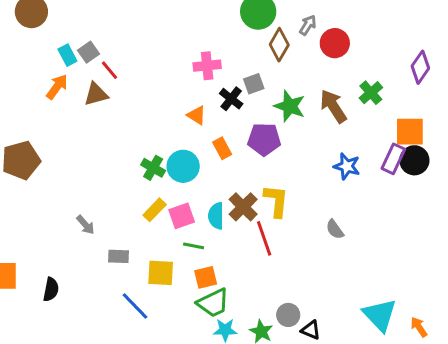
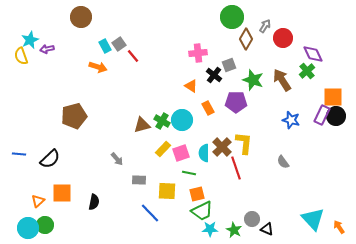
purple diamond: (420, 67) -> (313, 54), moved, turned -60
orange arrow: (57, 87) -> (98, 67), turned 72
brown triangle: (96, 94) -> (142, 125), moved

